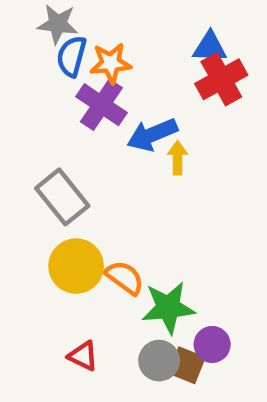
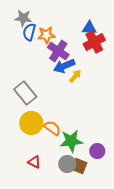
purple cross: (101, 105) -> (58, 51), moved
yellow arrow: (178, 158) -> (75, 76), turned 40
purple circle: (212, 344) -> (97, 151), moved

